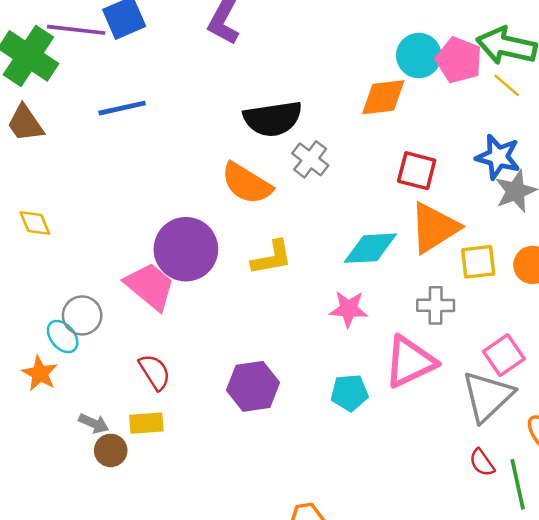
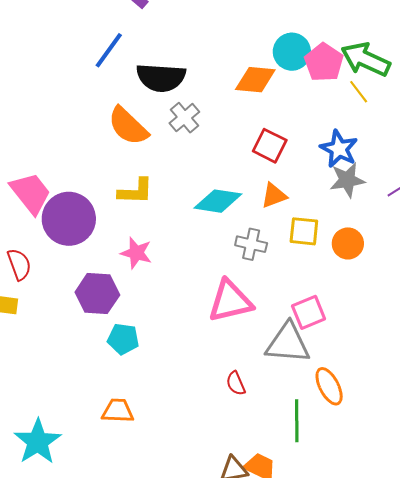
blue line: (122, 108) -> (109, 50), moved, turned -54
orange triangle: (434, 228) -> (274, 196), size x0.6
purple circle: (186, 249) -> (69, 219), moved
gray cross: (436, 305) -> (251, 244), moved
pink star: (349, 309) -> (136, 253), moved
cyan pentagon: (349, 393) -> (123, 339), moved
gray triangle: (488, 396) -> (288, 343), turned 36
red semicircle: (482, 463) -> (236, 383), moved

